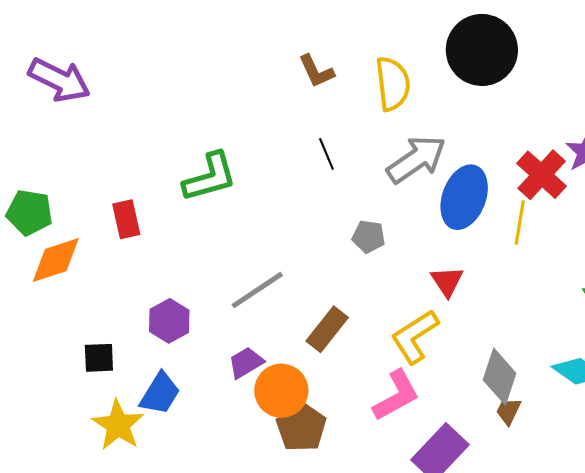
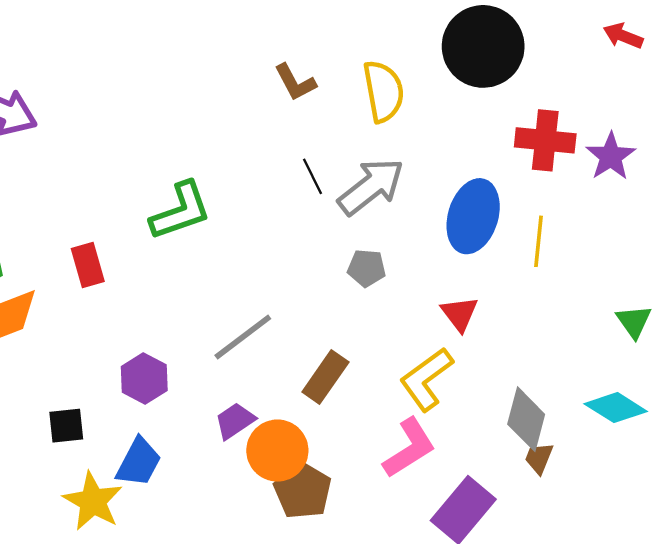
gray arrow: (416, 159) -> (371, 187), moved
red cross: (542, 175) -> (545, 140), moved, turned -33

